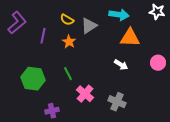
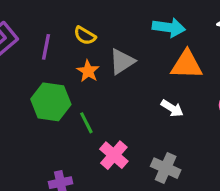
gray triangle: (89, 26) -> (122, 61), moved
purple line: (43, 36) -> (46, 47), moved
green hexagon: (33, 79) -> (51, 102), moved

